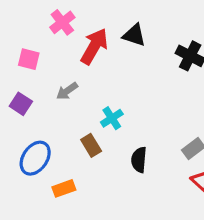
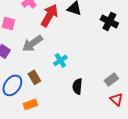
gray arrow: (67, 91) -> (32, 43), size x1.5
brown rectangle: (91, 145) -> (34, 77), moved

